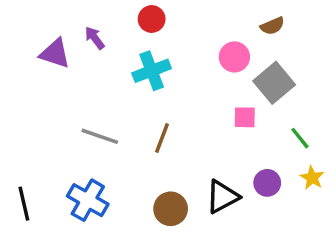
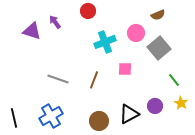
cyan cross: (152, 71) -> (105, 42), moved
pink square: (245, 117) -> (125, 69), moved
blue cross: (88, 200) -> (51, 116), turned 30

